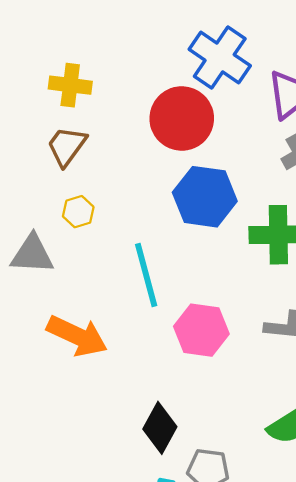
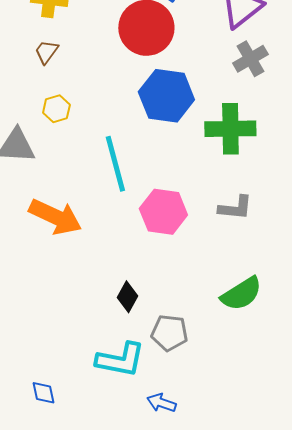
brown trapezoid: (67, 146) -> (46, 52), size x0.7
black diamond: (160, 428) -> (127, 297), size x0.7

